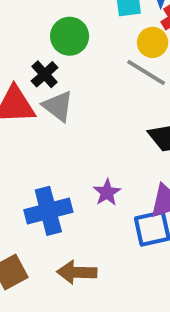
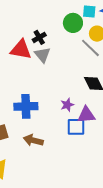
green circle: (70, 36) -> (73, 23), moved
purple star: (107, 193) -> (67, 105), moved

